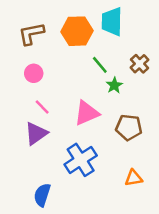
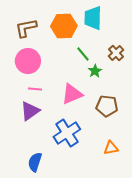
pink circle: (34, 73) -> (28, 61), size x1.6
pink line: (42, 107) -> (35, 89), turned -40

